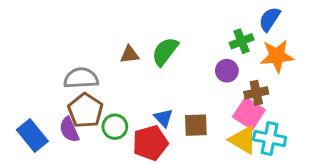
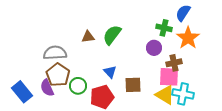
green cross: (242, 41) -> (164, 28), turned 35
orange star: (277, 56) -> (188, 38), turned -30
pink square: (249, 113) -> (169, 77), turned -30
blue triangle: (164, 118) -> (110, 72), moved

